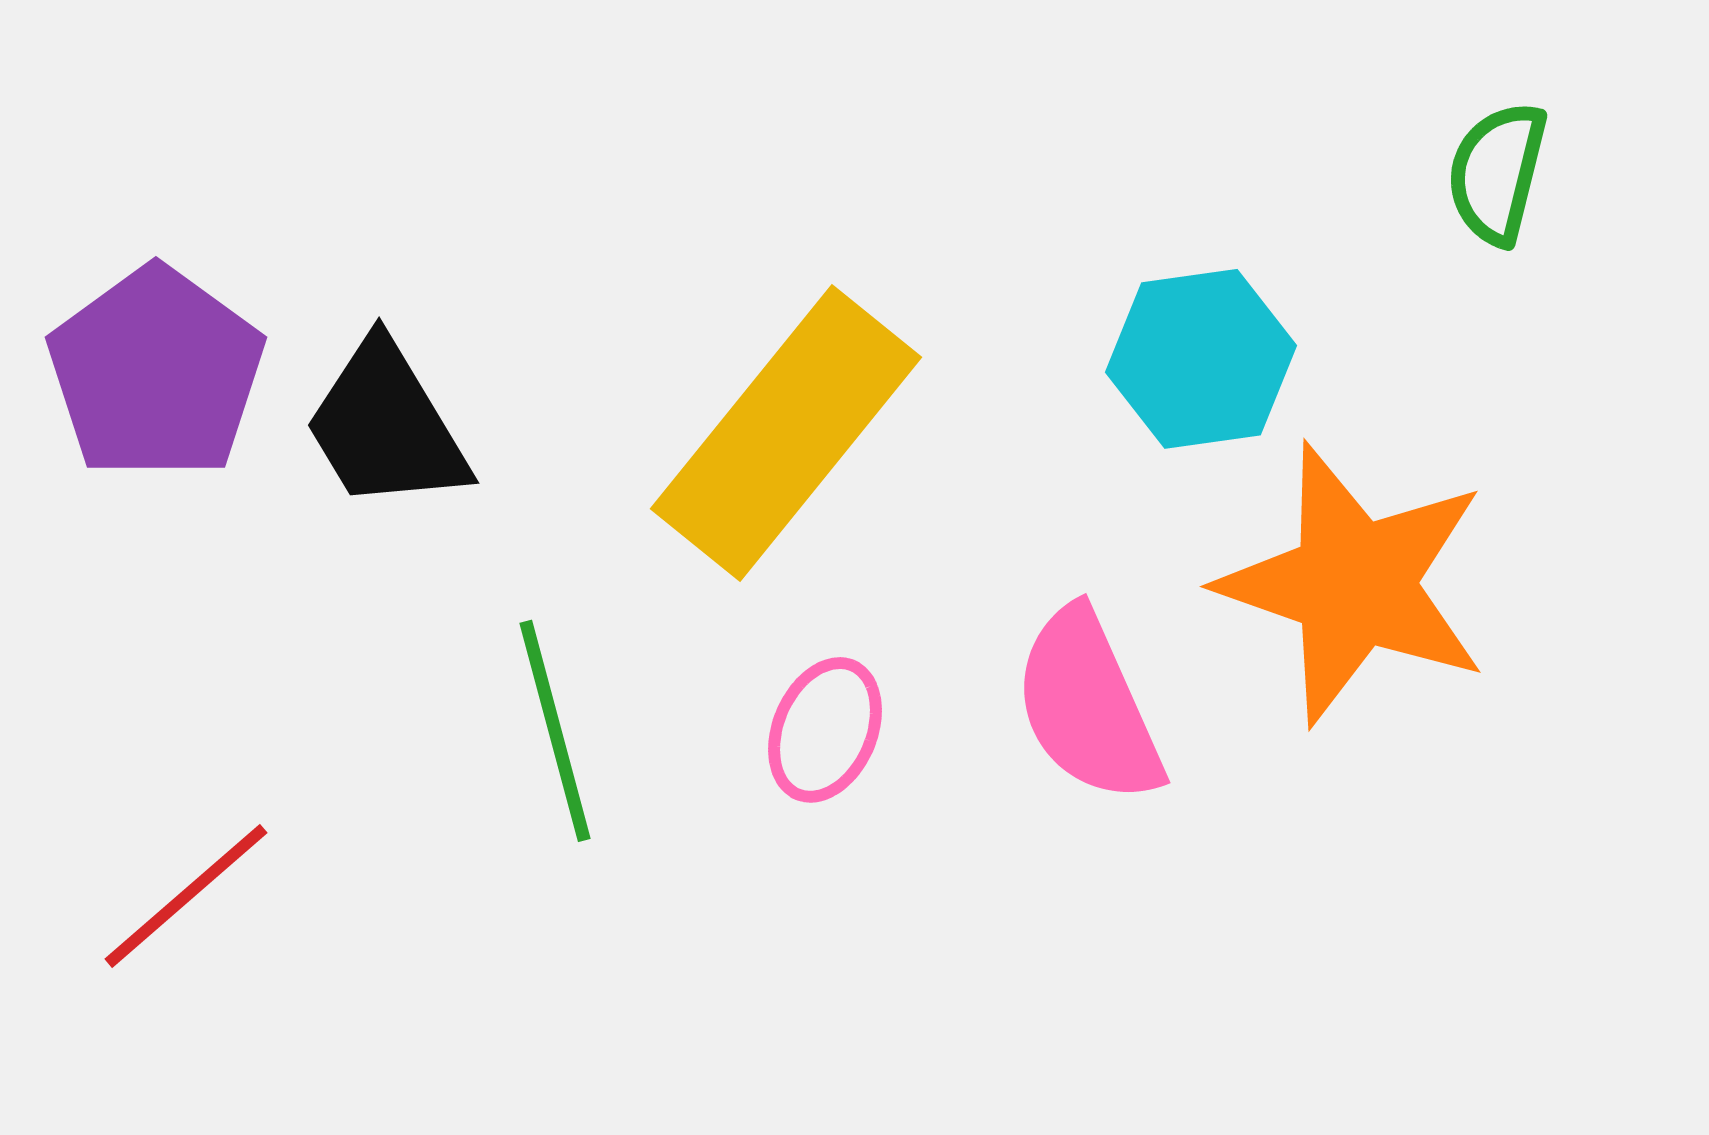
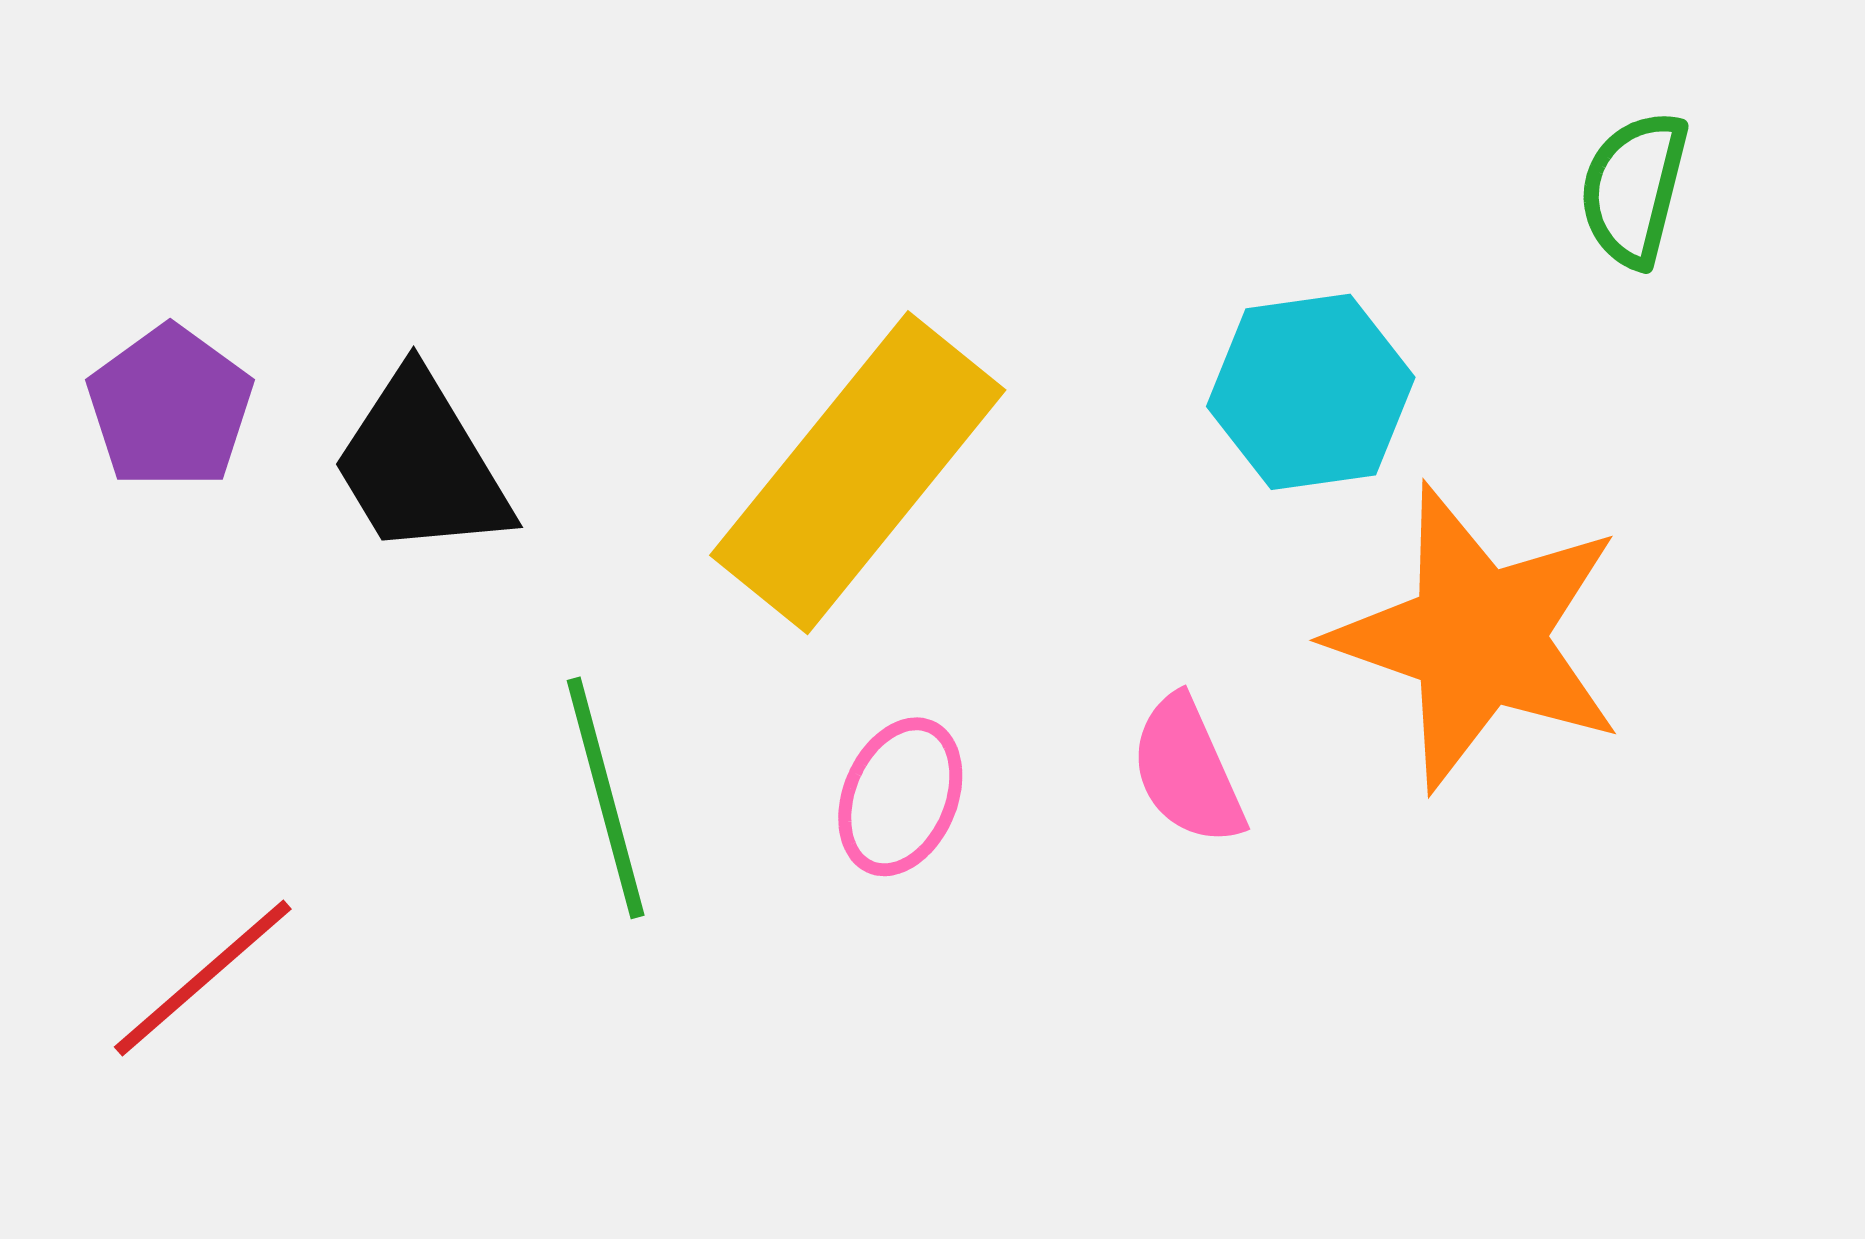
purple pentagon: (156, 373) -> (170, 407), size x0.7
pink semicircle: (1088, 706) -> (1187, 771), size x0.7

